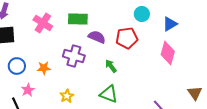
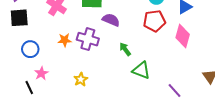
red pentagon: (127, 38) -> (154, 21), moved
orange star: (44, 68) -> (65, 40), moved
green triangle: (109, 94) -> (141, 70), moved

